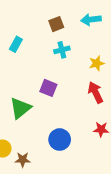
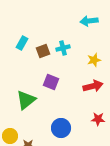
brown square: (56, 24) -> (43, 51), moved
red arrow: (96, 92) -> (93, 86), turned 102

